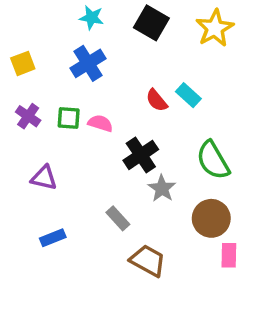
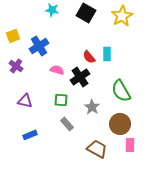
blue cross: (88, 63) -> (39, 46), moved
cyan rectangle: (188, 95) -> (107, 54), turned 48
green square: (69, 118) -> (61, 100), moved
black cross: (141, 155) -> (80, 77), moved
brown trapezoid: (148, 261) -> (97, 149), moved

